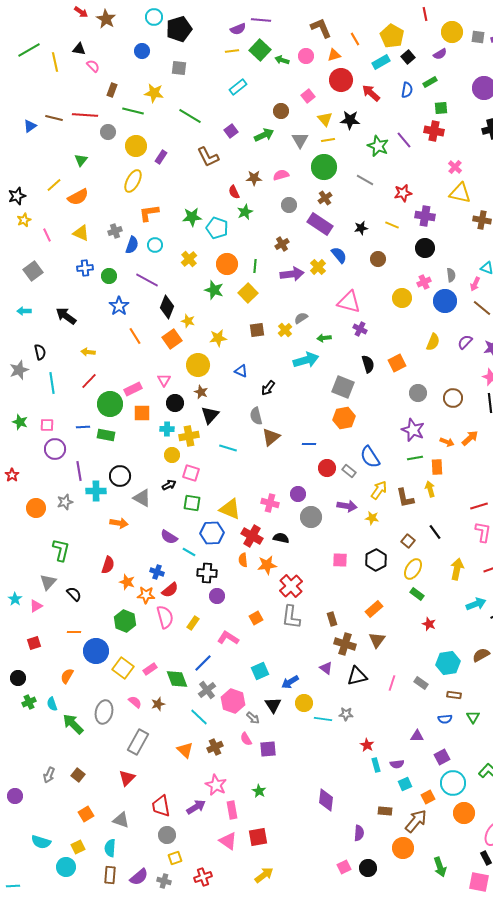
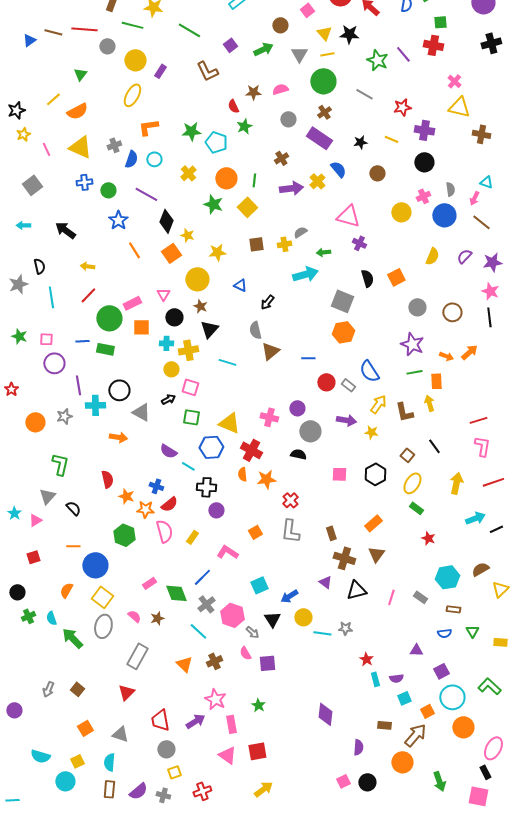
yellow triangle: (81, 233) -> (80, 147), size x1.4
yellow cross: (285, 330) -> (284, 244), turned 32
black semicircle: (281, 538) -> (298, 454), moved
red semicircle: (108, 565) -> (107, 479), turned -30
red cross: (291, 586) -> (290, 500), size x0.7
yellow square: (123, 668) -> (102, 597), moved

